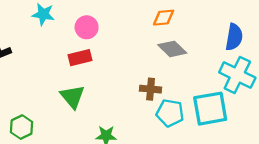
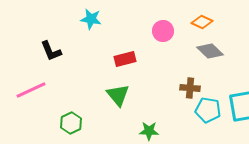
orange diamond: (164, 18) -> (202, 22), turned 30
pink circle: (87, 27) -> (163, 31), moved

